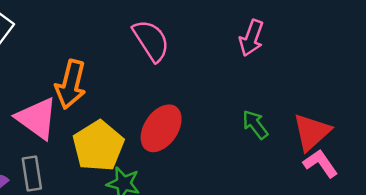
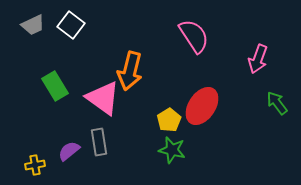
pink arrow: (251, 38) -> (258, 59), moved
yellow pentagon: (98, 146) -> (169, 120), moved, size x0.6

